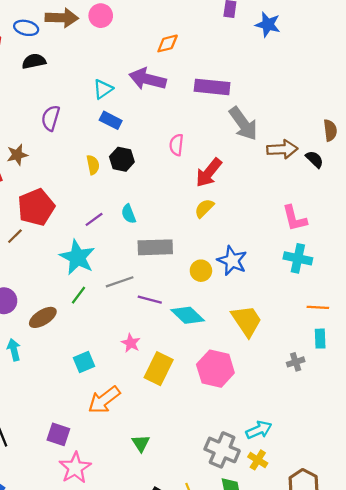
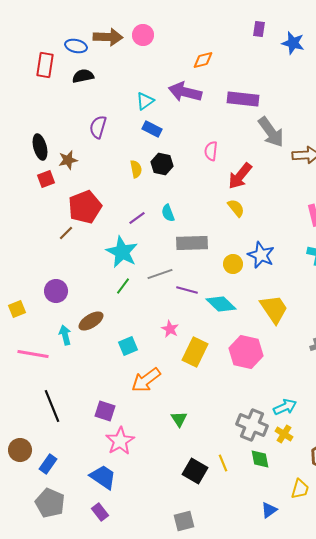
yellow semicircle: (204, 208) -> (236, 208), turned 96
brown ellipse: (43, 317) -> (91, 321), moved

